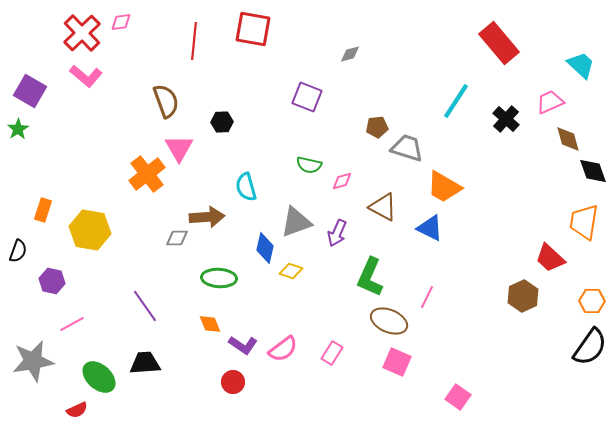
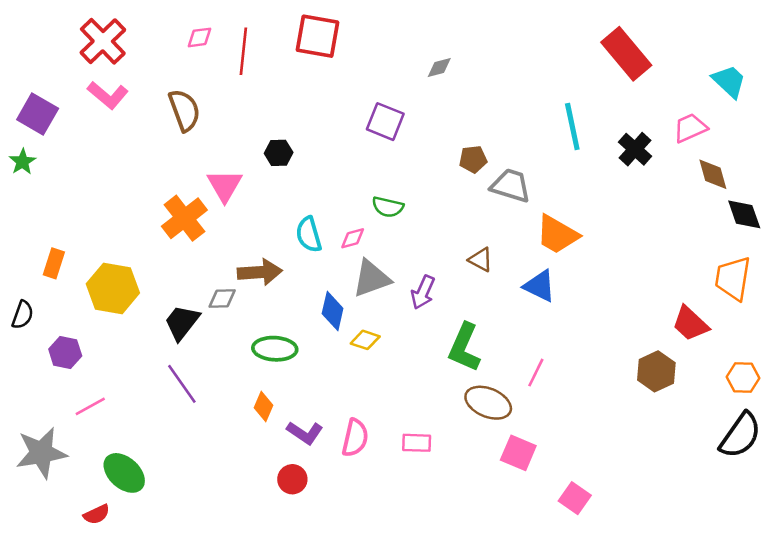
pink diamond: (121, 22) -> (199, 37), moved
brown semicircle: (166, 101) -> (184, 110), moved
cyan line: (456, 101) -> (572, 127), turned -45
pink diamond: (342, 181) -> (353, 238), moved
brown triangle: (383, 207) -> (481, 260), size x0.7
orange diamond: (210, 324) -> (264, 406), turned 45
pink semicircle: (283, 349) -> (355, 438), turned -40
pink rectangle: (332, 353) -> (417, 443), turned 60
pink square: (397, 362) -> (518, 453), moved
black trapezoid: (145, 363) -> (182, 322), moved, turned -48

